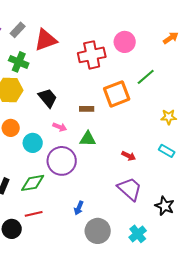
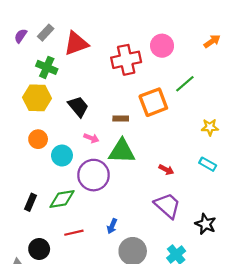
green triangle: (88, 139) -> (122, 151), size x1.5
red line: (34, 214) -> (74, 233), moved

